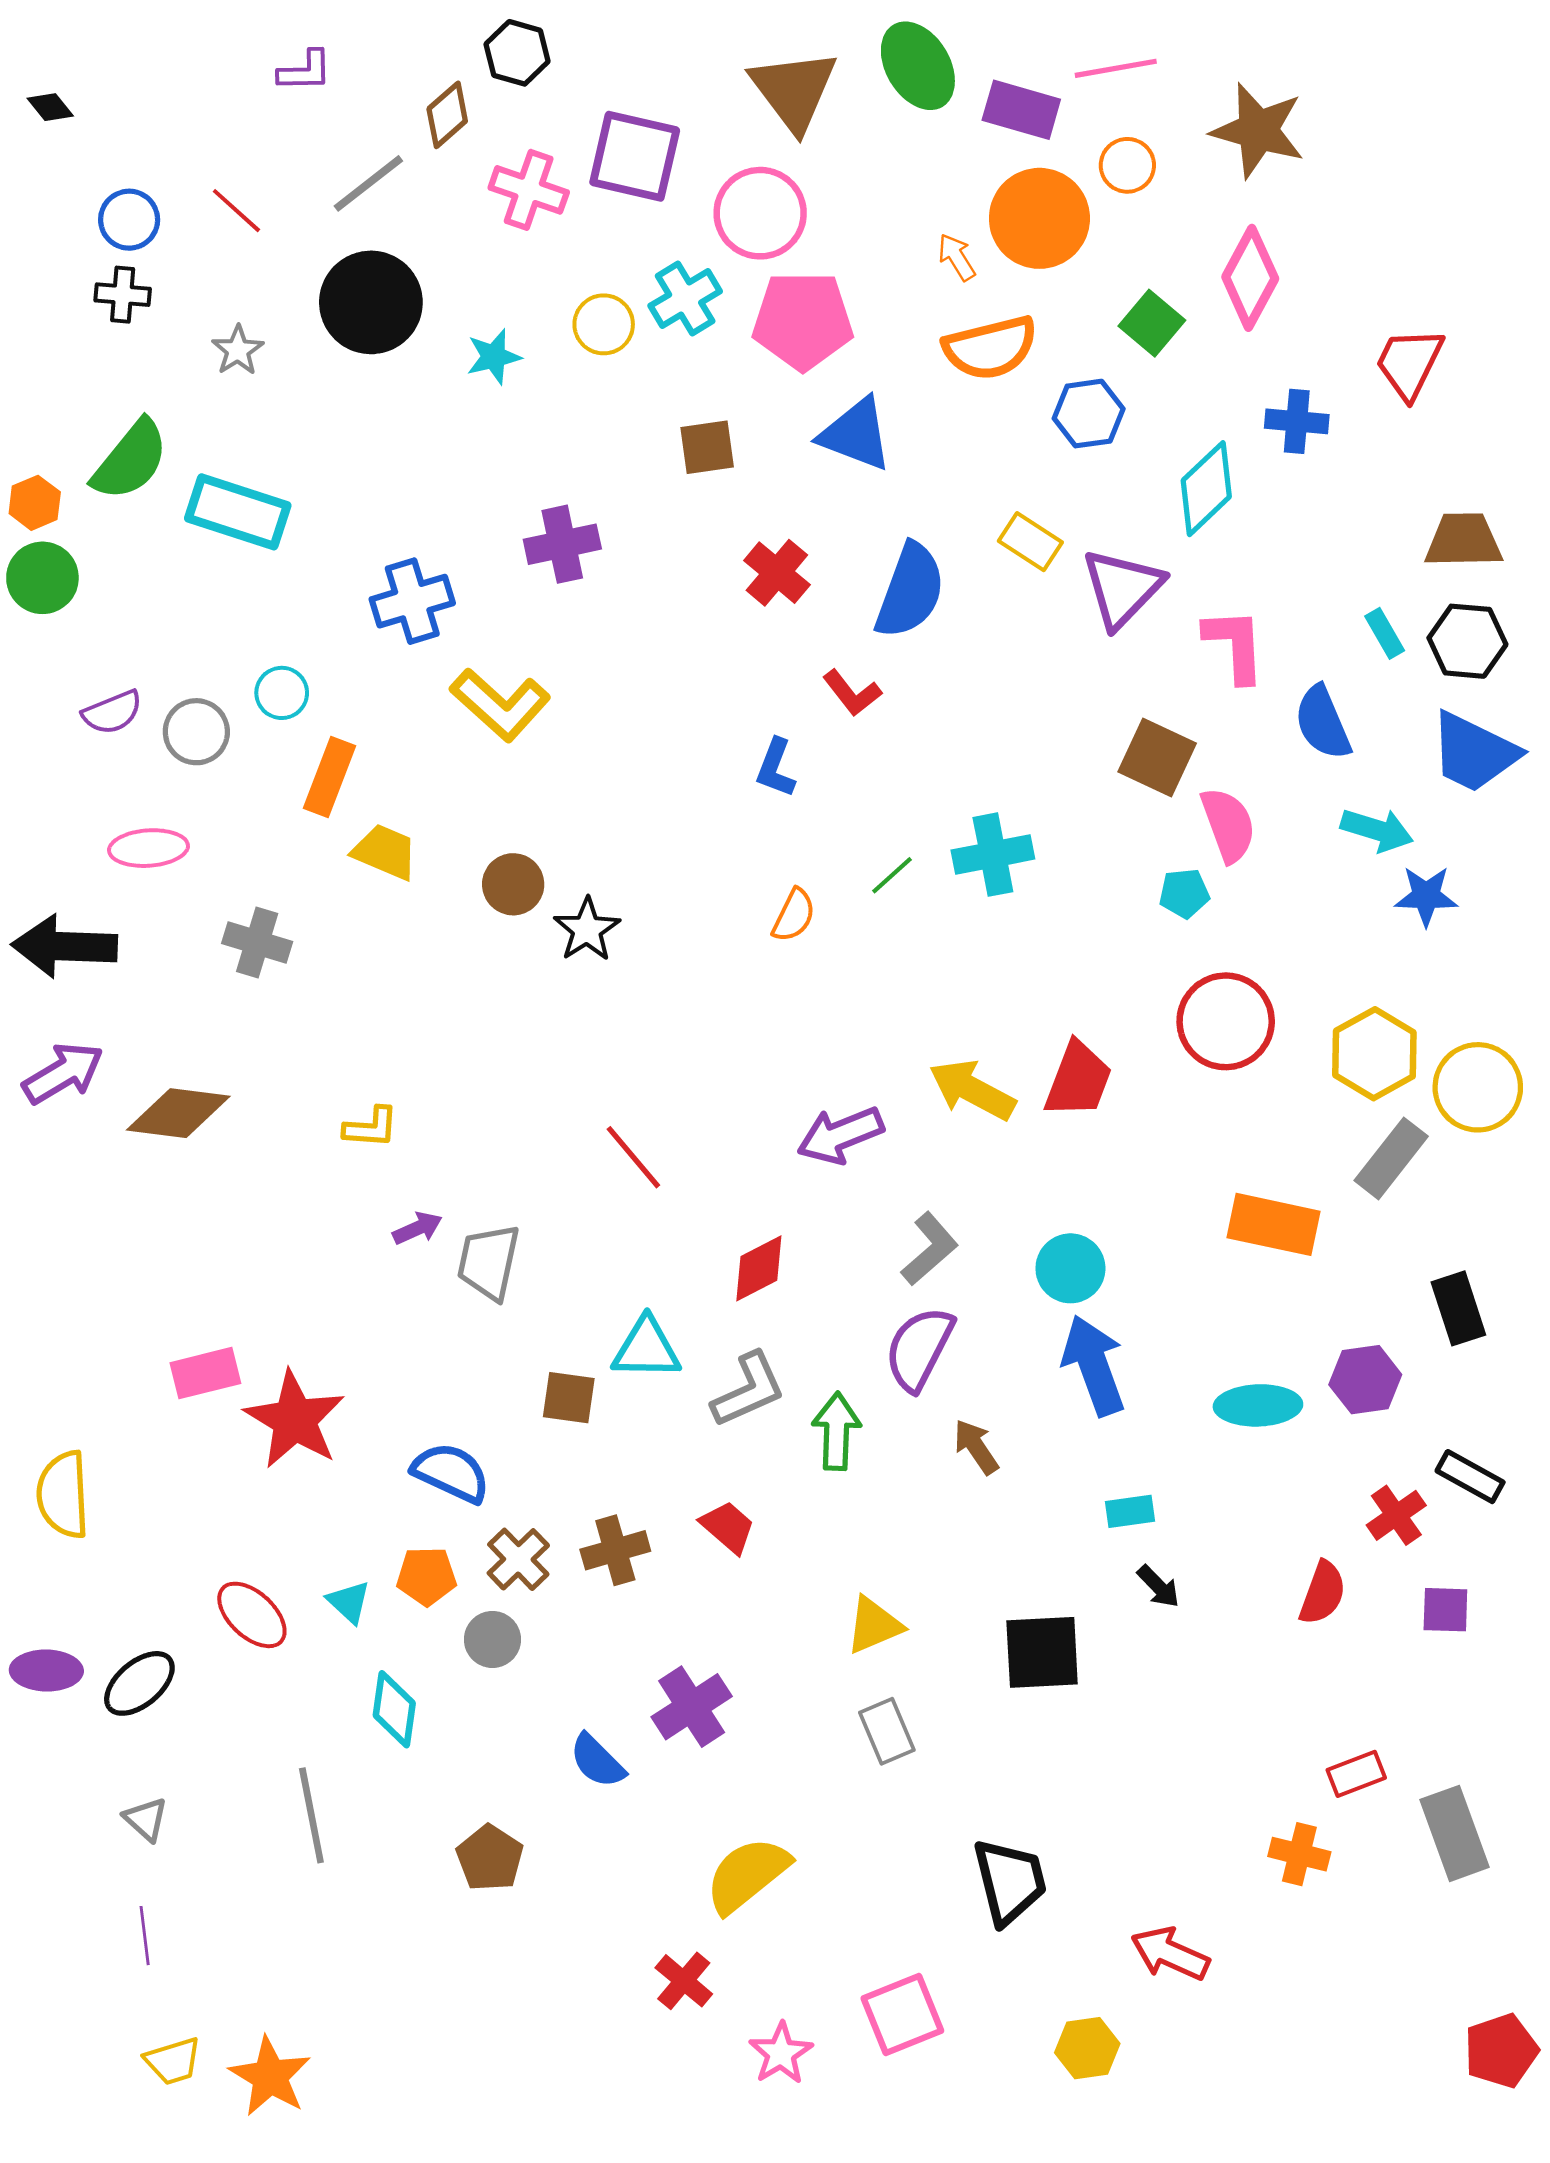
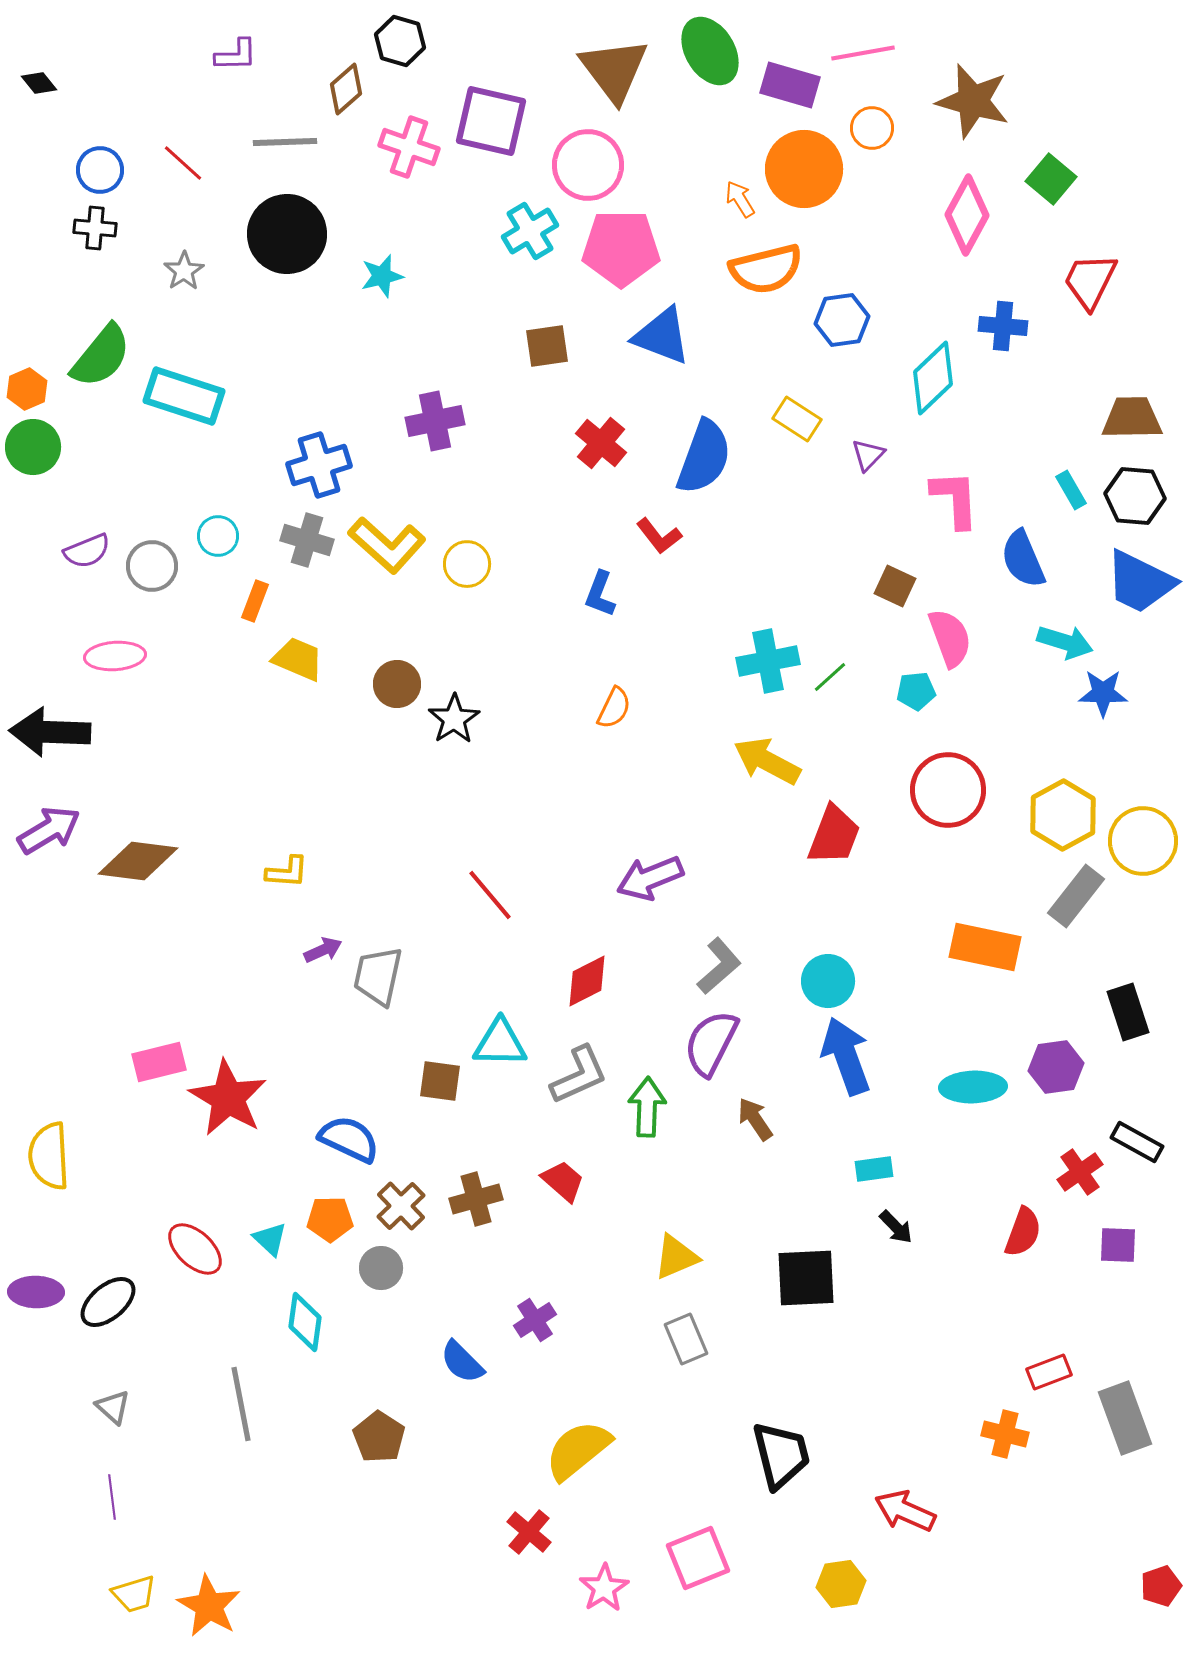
gray line: (368, 183) -> (285, 142), turned 36
green square: (1152, 323) -> (1051, 179), moved
yellow circle: (604, 324) -> (467, 564), moved
purple triangle: (1122, 588) -> (868, 455), size x0.5
brown square: (1157, 758) -> (895, 586), size x0.7
orange rectangle: (330, 777) -> (255, 601), size x0.7
green line: (892, 875) -> (830, 677), moved
gray cross: (257, 942) -> (307, 540), moved
yellow arrow: (972, 1090) -> (767, 761), moved
purple cross: (692, 1707) -> (535, 1320), size x0.7
red pentagon: (1501, 2051) -> (1161, 1586), size x0.7

